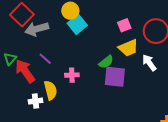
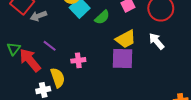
gray arrow: (37, 29) -> (38, 16), size x0.7
yellow trapezoid: (128, 48) -> (126, 39), moved
green semicircle: (106, 62) -> (102, 17), moved

